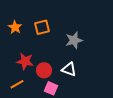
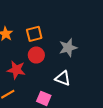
red circle: (44, 70) -> (36, 55), moved

